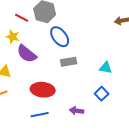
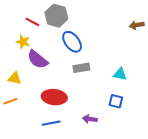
blue square: (102, 94) -> (116, 101), turned -32

